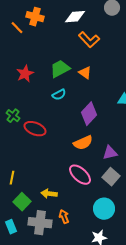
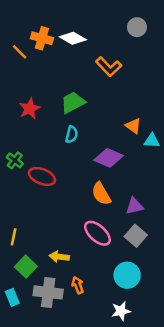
white diamond: (75, 17) -> (73, 38), moved, turned 35
orange triangle: (85, 73) -> (133, 126), moved
cyan semicircle: (59, 95) -> (72, 135), turned -48
purple diamond: (89, 114) -> (109, 158), turned 70
orange semicircle: (83, 143) -> (101, 194), turned 84

